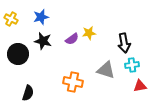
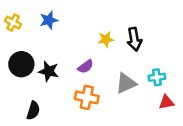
purple semicircle: (72, 39) -> (86, 67), moved
black star: (43, 41) -> (49, 71), moved
black arrow: (124, 43) -> (134, 39), moved
gray triangle: (106, 70) -> (126, 83), turned -42

